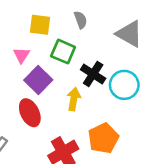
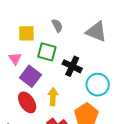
cyan circle: (124, 85) -> (98, 85), moved
yellow arrow: (74, 99) -> (53, 97), moved

